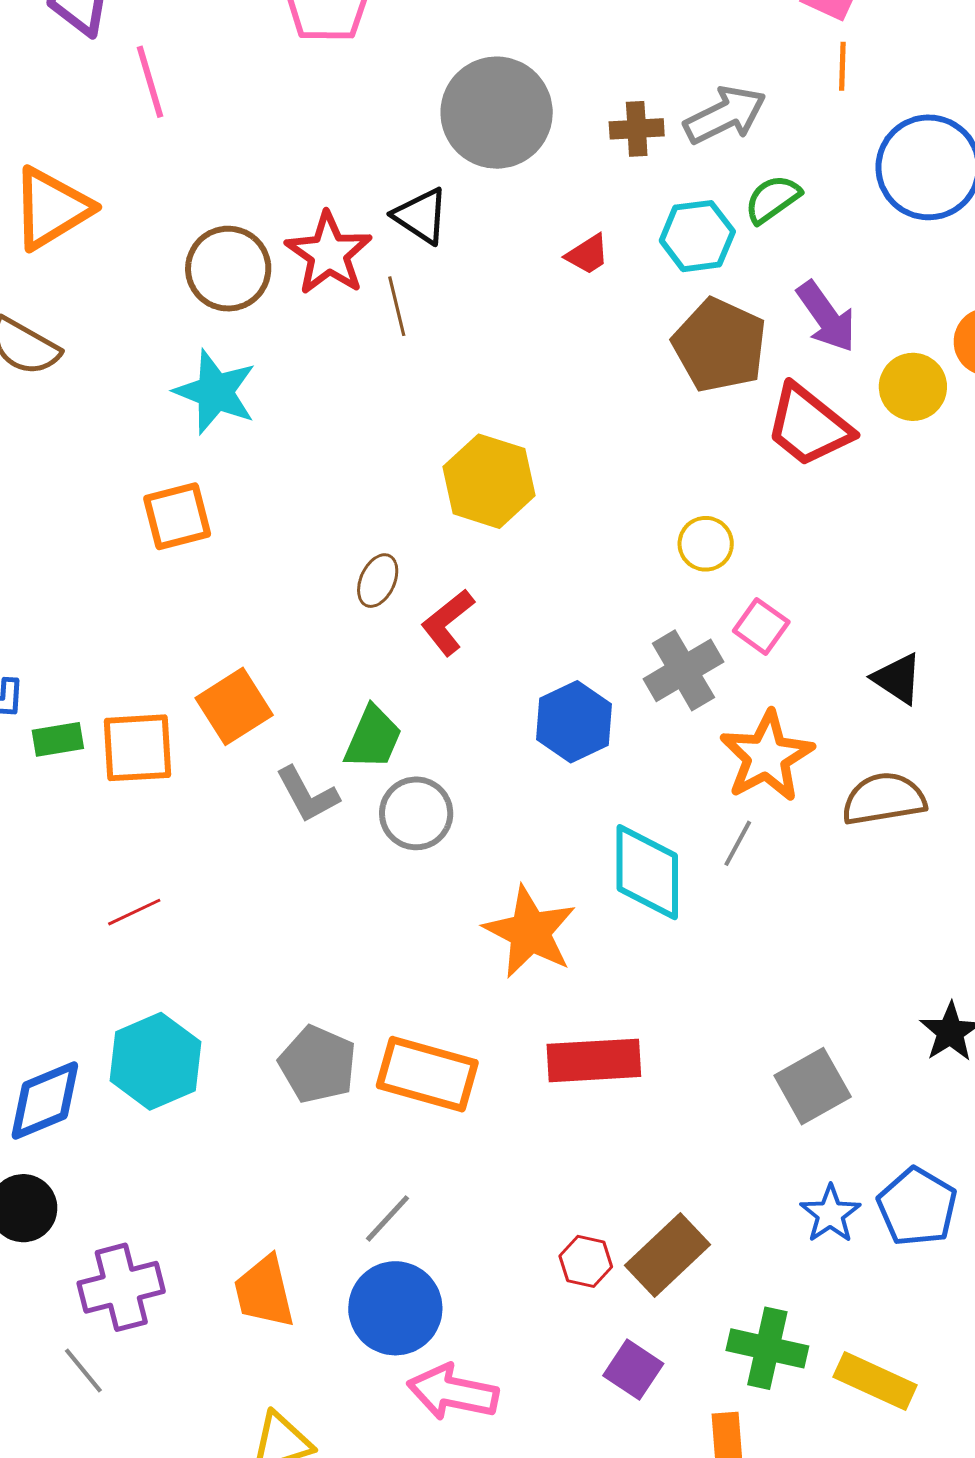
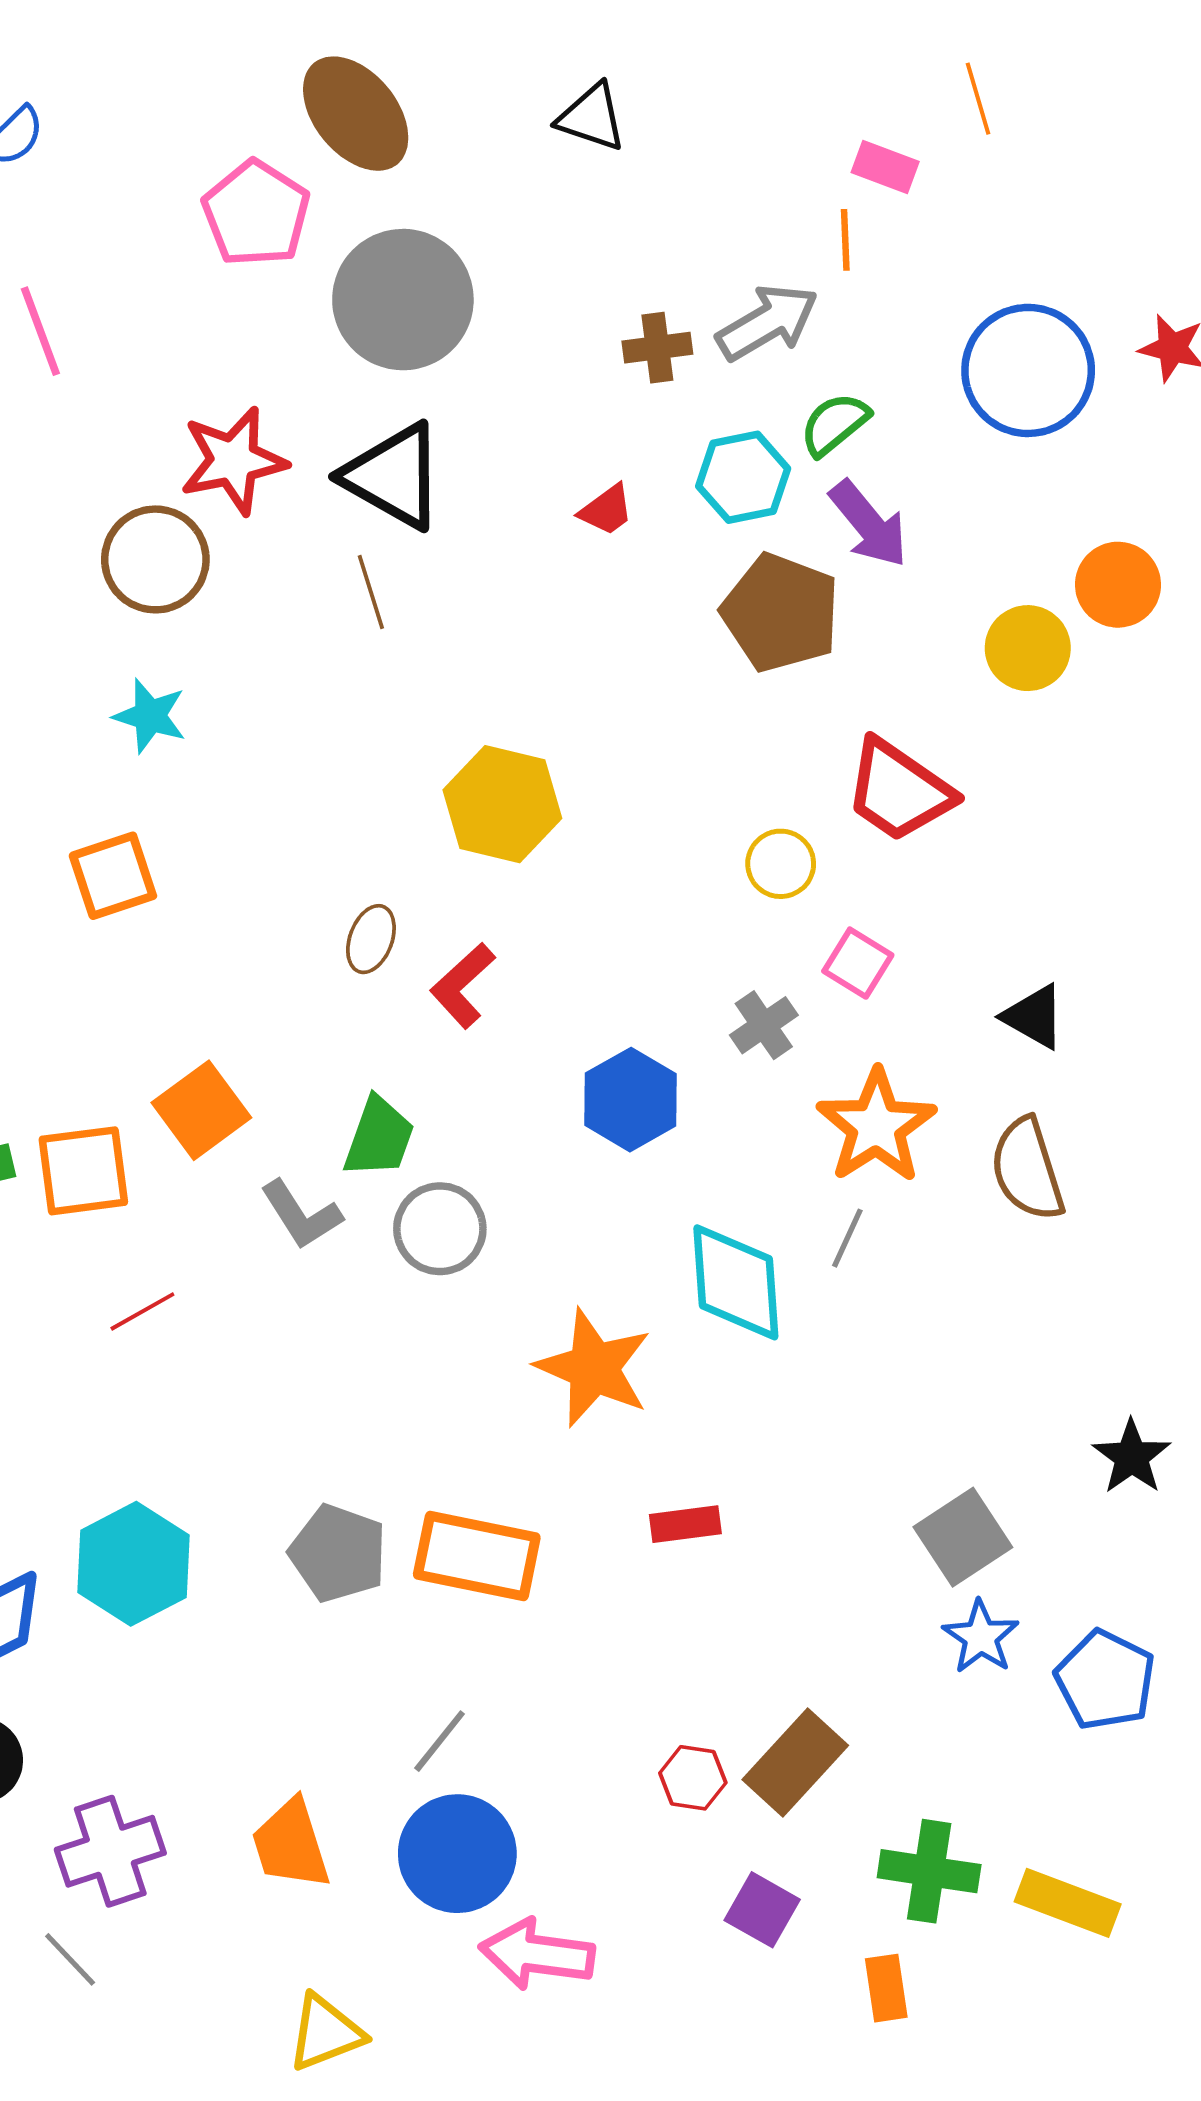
orange line: (842, 66) -> (845, 240), moved
gray circle: (497, 113) -> (403, 300), moved
black triangle: (421, 216) -> (393, 476), size x1.5
red star: (329, 254) -> (233, 461), moved, turned 30
purple arrow: (826, 317) -> (869, 524), moved
cyan star: (215, 392) -> (150, 716), size x0.7
red trapezoid: (808, 426) -> (899, 791), moved
gray cross: (683, 670) -> (764, 1025), size x0.7
brown semicircle: (884, 799) -> (1027, 1169), turned -94
red line: (134, 912) -> (142, 1311), moved
red rectangle: (594, 1060) -> (685, 1524), size x0.6
blue star: (830, 1214) -> (981, 1637), moved

